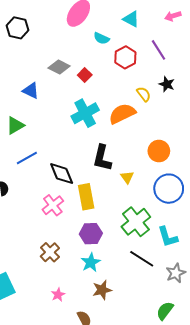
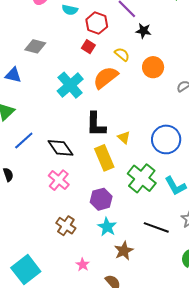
red square: (85, 75) -> (88, 47), moved
black star: (167, 84) -> (143, 31), moved
orange circle: (159, 151) -> (153, 67), moved
yellow rectangle: (86, 197) -> (104, 158), moved
black line: (142, 259) -> (156, 227), moved

